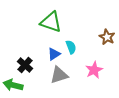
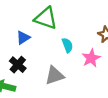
blue triangle: (54, 54) -> (23, 38), moved
pink star: (94, 70) -> (91, 58), moved

